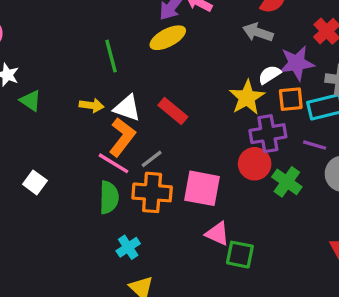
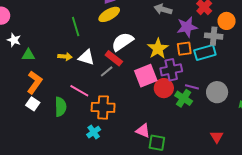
white semicircle: (269, 75) -> (122, 42), moved, size x1.6
green triangle: (31, 101) -> (28, 55), turned -32
orange L-shape: (122, 137) -> (35, 82), moved
purple line: (315, 145) -> (192, 87), moved
gray line: (152, 159) -> (107, 71), moved
pink square: (202, 188) -> (146, 76), moved, turned -30
green semicircle: (109, 197) -> (60, 107), moved
cyan cross: (128, 247) -> (94, 132), moved

